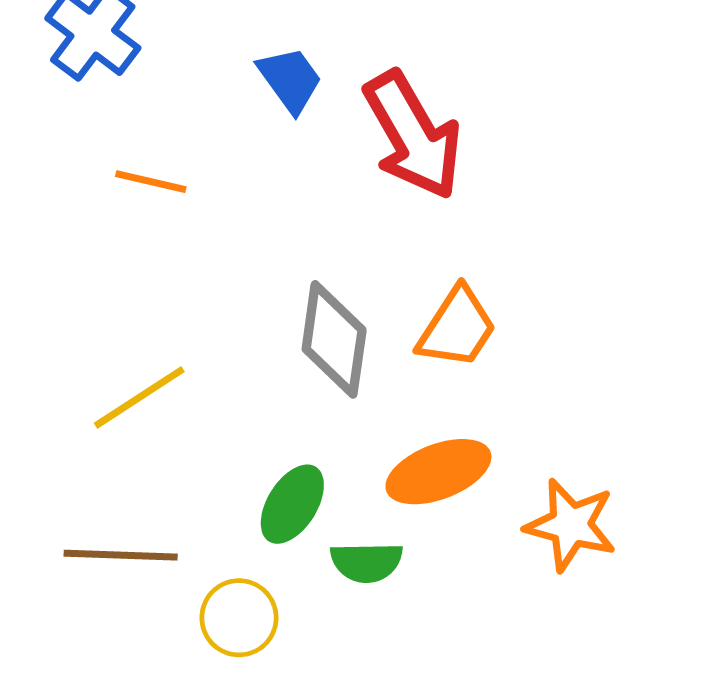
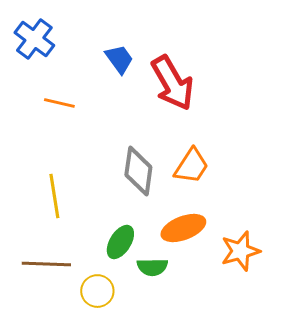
yellow line: (139, 397) -> (54, 196), turned -66
orange star: (571, 525) -> (240, 251), turned -30

